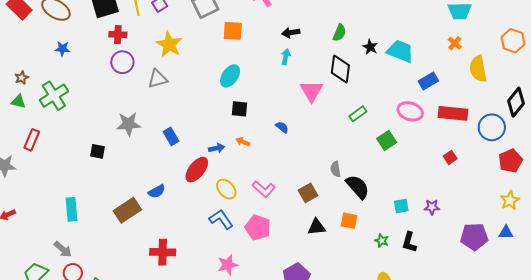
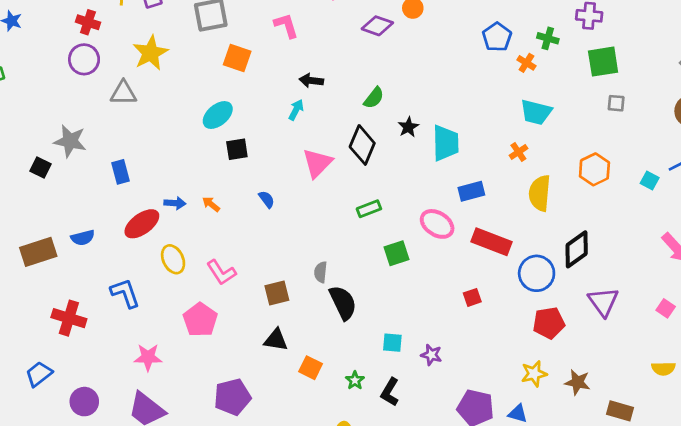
cyan trapezoid: (400, 51) -> (446, 143), turned 52
black square: (239, 109) -> (237, 149), moved, turned -30
black square: (97, 151) -> (40, 167), moved
blue L-shape: (221, 219) -> (125, 293), moved
orange square: (349, 221) -> (311, 368), moved

